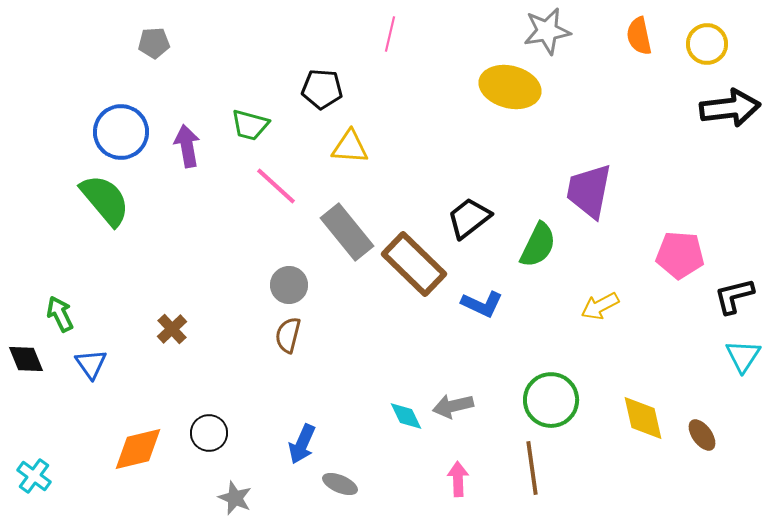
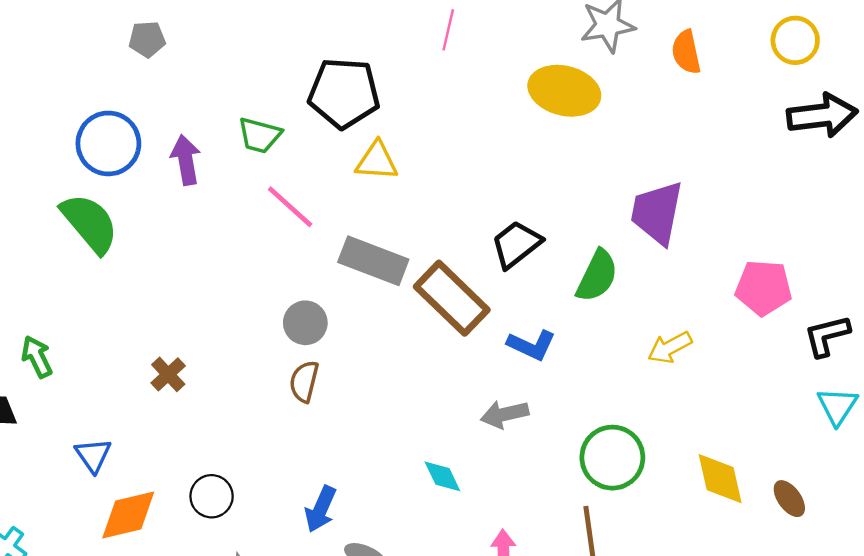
pink line: (390, 34) -> (448, 30), moved
orange semicircle: (639, 36) -> (686, 52), moved
black pentagon: (322, 89) -> (344, 93), size x1.5
gray rectangle: (347, 232) -> (373, 261), turned -30
blue triangle: (91, 364) -> (93, 455), moved
gray arrow: (453, 406) -> (505, 414), moved

